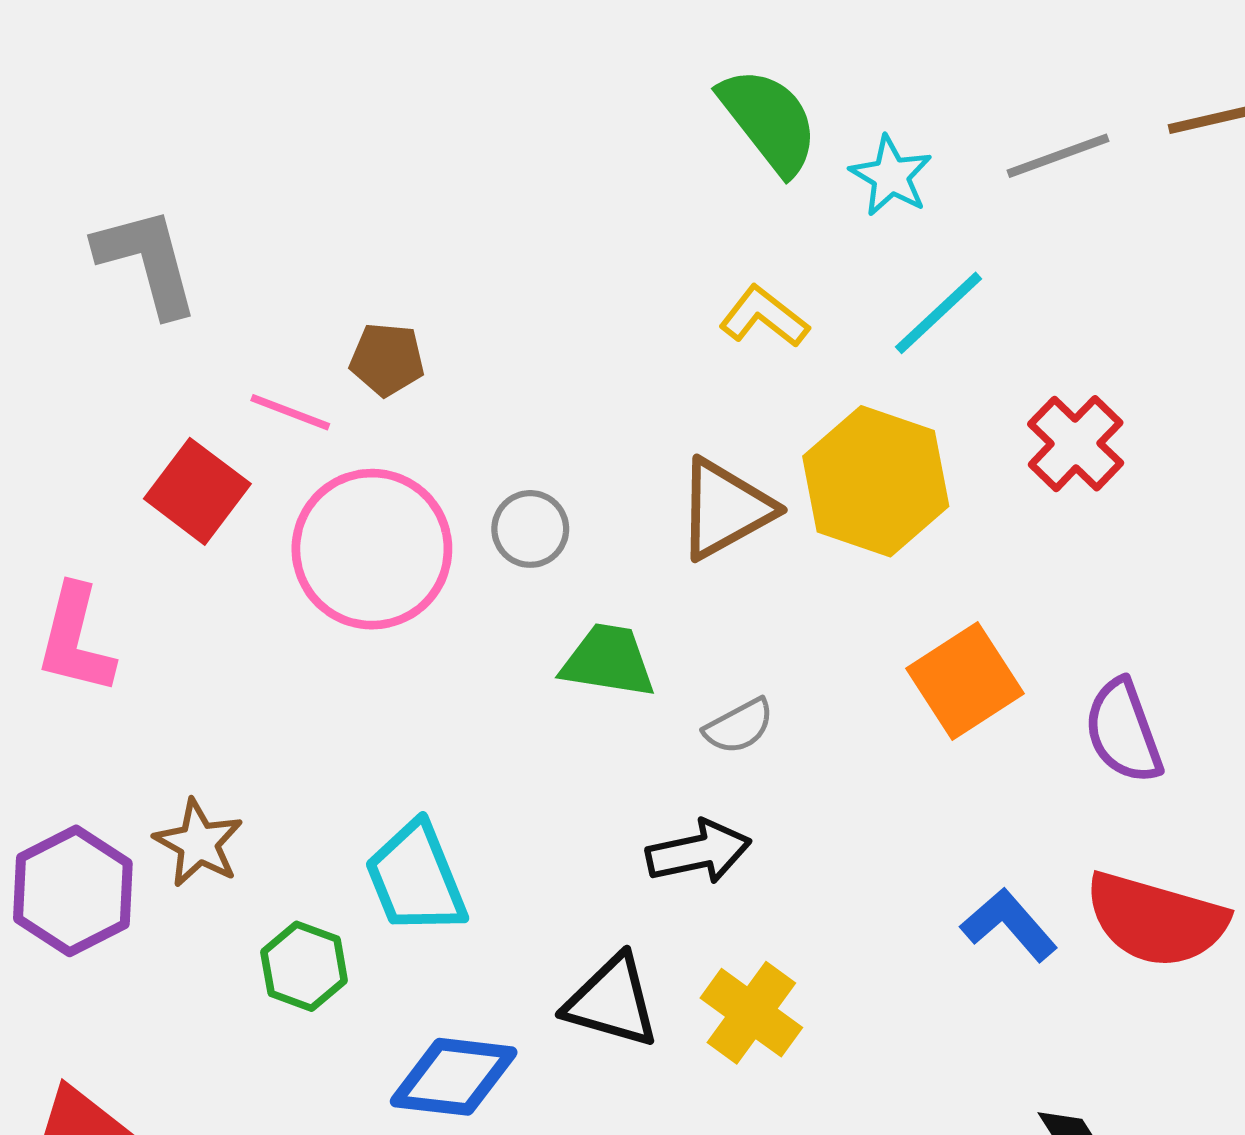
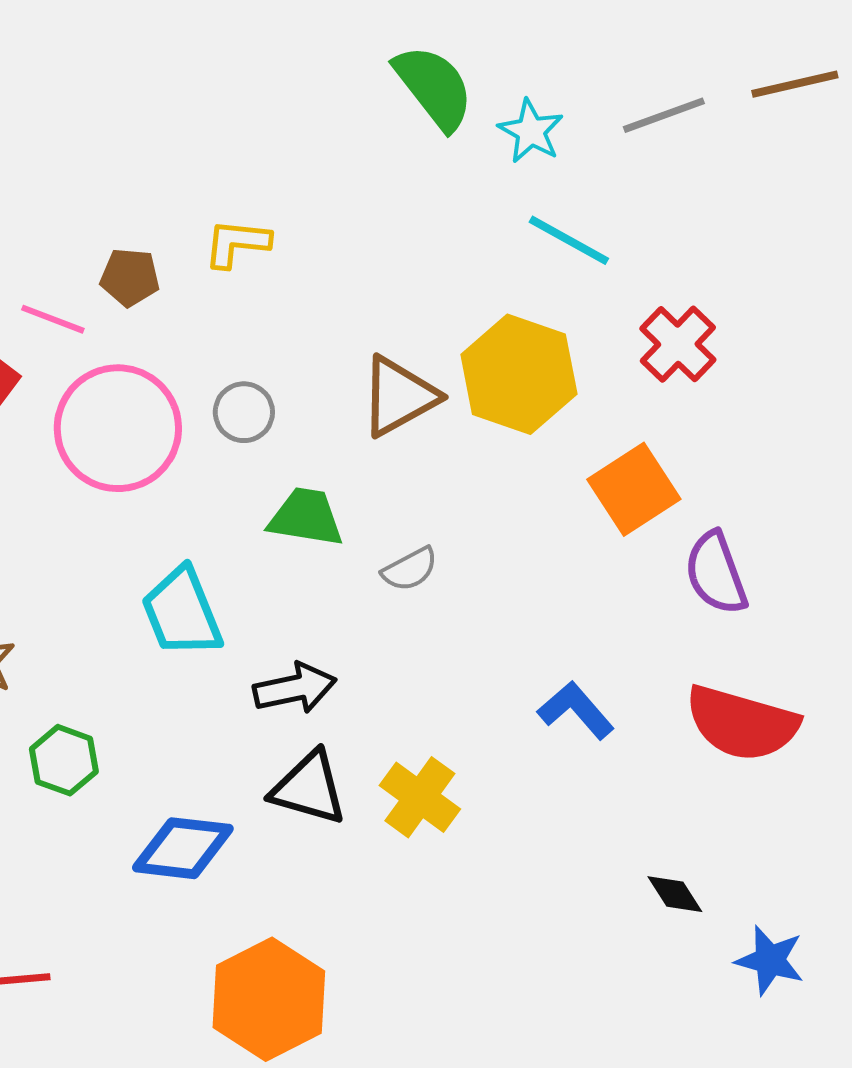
cyan line: (939, 313) -> (569, 240), turned 72
yellow L-shape: (764, 317) -> (237, 243), moved, turned -32
orange square: (965, 681) -> (634, 489), moved
black arrow: (699, 852) -> (295, 688), moved
cyan trapezoid: (416, 878) -> (182, 612), moved
blue L-shape: (1009, 925) -> (576, 710), moved

